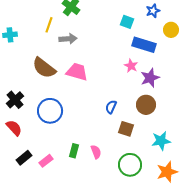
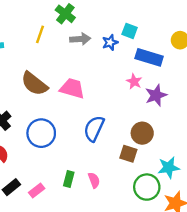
blue star: (153, 11) -> (110, 42), moved
gray arrow: (68, 39) -> (80, 39), moved
brown circle: (146, 105) -> (142, 133), moved
blue semicircle: (111, 107) -> (94, 129), moved, size x1.6
green circle: (130, 165) -> (147, 187), moved

